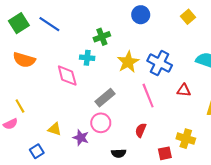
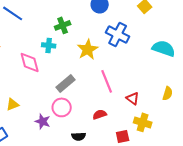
blue cross: (160, 63) -> (118, 34), moved
red triangle: (184, 90) -> (133, 98), moved, turned 32
yellow triangle: (55, 129) -> (13, 104), moved, turned -40
red semicircle: (141, 130) -> (100, 114), turned 48

